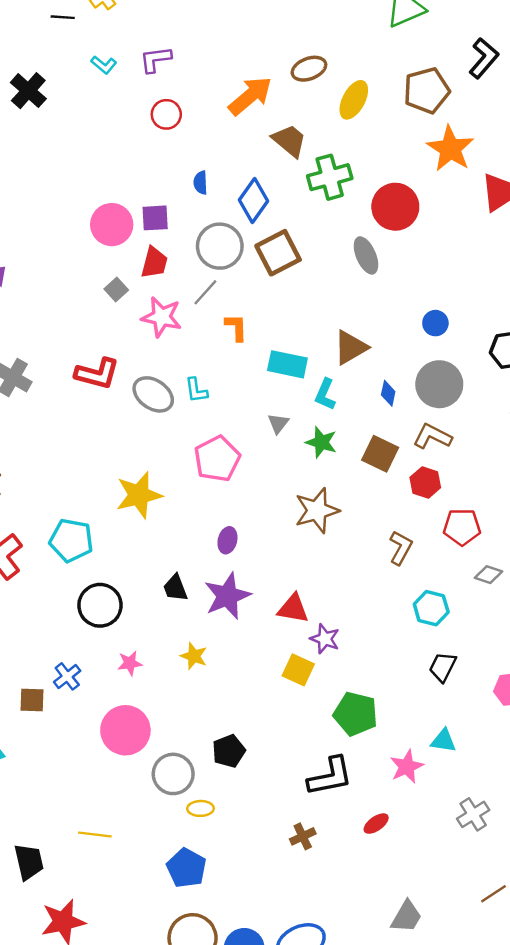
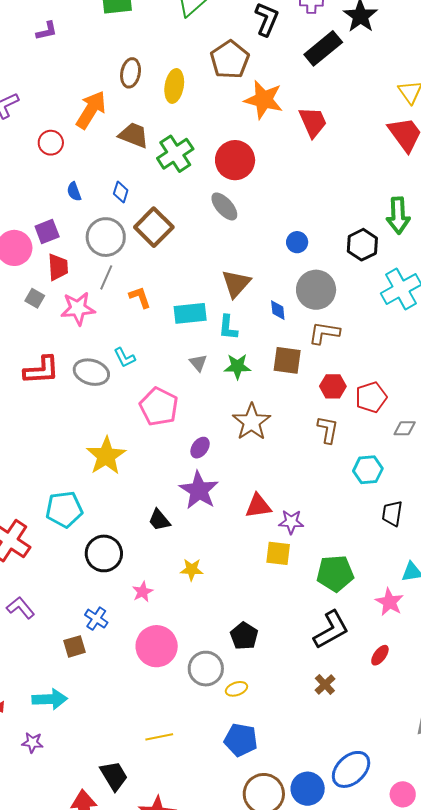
brown ellipse: (309, 69) -> (131, 73), turned -40
red circle: (166, 114) -> (51, 143), moved
blue diamond: (253, 200) -> (121, 192), size x0.6
red hexagon: (425, 483) -> (333, 386), moved
purple ellipse: (227, 540) -> (200, 448), moved, turned 40
purple star: (227, 596) -> (199, 490), moved

